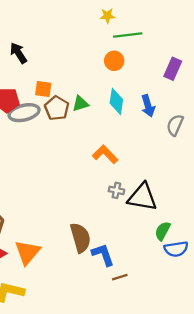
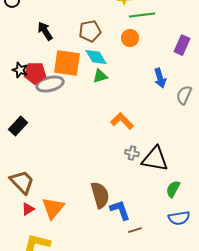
orange square: (43, 89) -> (67, 63), size x1.8
cyan diamond: (116, 101) -> (96, 57), moved, turned -40
brown pentagon: (57, 108) -> (90, 31), moved, turned 30
blue semicircle: (176, 249) -> (179, 218), moved

